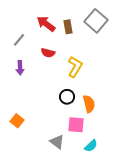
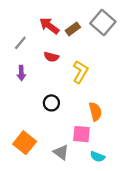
brown rectangle: (68, 27) -> (73, 29), turned 64
black circle: (67, 97) -> (51, 103), moved
orange square: (17, 121) -> (25, 143), moved, size x1.5
cyan semicircle: (91, 146) -> (98, 157), turned 64

